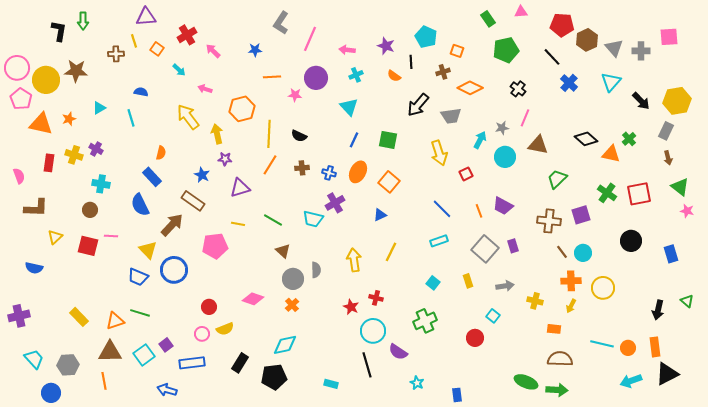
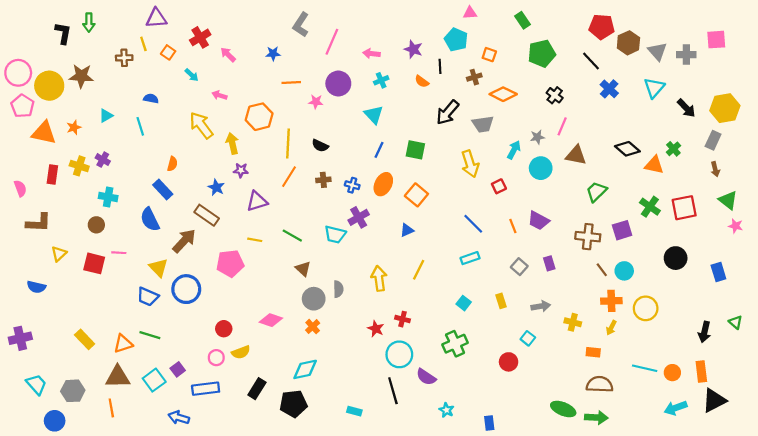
pink triangle: (521, 12) -> (470, 13), moved
gray square: (485, 249) -> (519, 267), size x0.6

